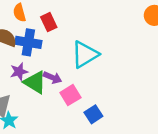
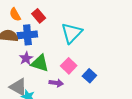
purple arrow: (52, 78) -> (56, 83), moved

